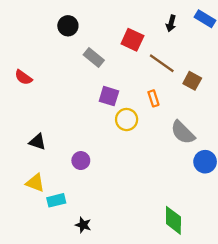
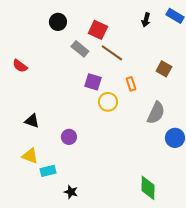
red square: (132, 40) -> (98, 30), moved
brown line: (162, 63) -> (112, 53), moved
gray semicircle: (183, 132) -> (156, 113), turned -110

